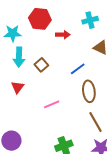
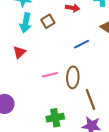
brown square: (41, 65) -> (48, 21), moved
brown ellipse: (89, 91) -> (73, 77), moved

